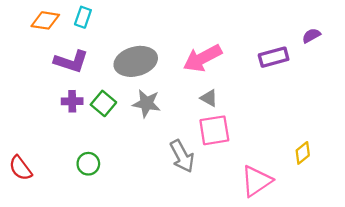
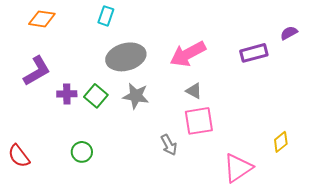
cyan rectangle: (83, 17) -> (106, 16), moved
purple L-shape: (71, 61) -> (37, 71), moved, turned -48
gray arrow: (182, 156) -> (169, 145), size x0.7

